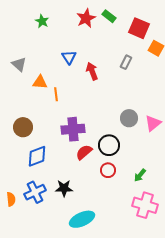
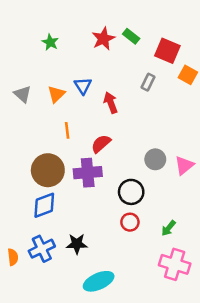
gray rectangle: (126, 62) -> (148, 82), moved
orange triangle: (40, 82) -> (56, 94), moved, turned -49
brown circle: (23, 127) -> (48, 170), moved, size x1.4
red semicircle: (84, 152) -> (101, 144), moved

